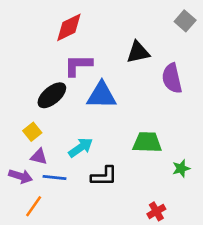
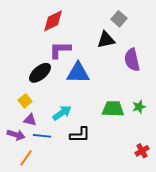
gray square: (185, 21) -> (119, 19), moved
green star: (181, 168) -> (139, 107), moved
red cross: (156, 211) -> (142, 151), moved

